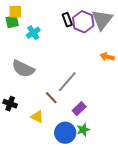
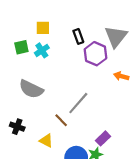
yellow square: (15, 12) -> (43, 28), moved
green square: (12, 22) -> (21, 47), moved
purple hexagon: (83, 22) -> (96, 54), moved
purple rectangle: (79, 109) -> (103, 138), moved

